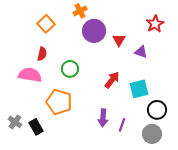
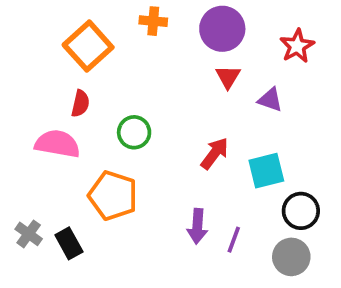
orange cross: (80, 11) -> (153, 21), turned 32
orange square: (46, 24) -> (88, 46), size x1.4
purple circle: (94, 31) -> (222, 29), moved

